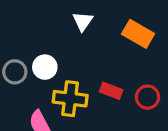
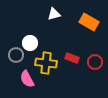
white triangle: (83, 21) -> (54, 14), turned 40
gray circle: (15, 72) -> (16, 55), moved

